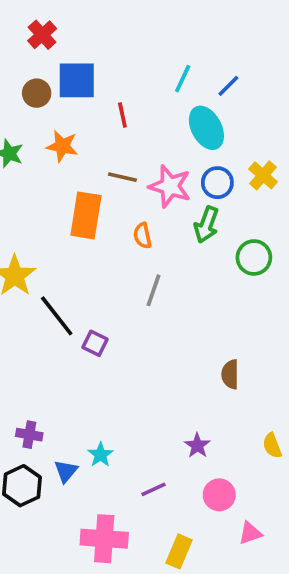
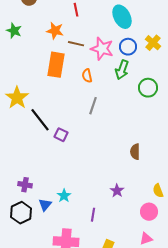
orange star: (62, 146) -> (55, 31), moved
purple line: (153, 489) -> (93, 215), turned -56
pink circle: (219, 495) -> (149, 212), moved

